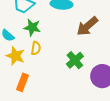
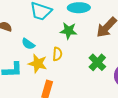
green star: (32, 27) -> (69, 31), moved

